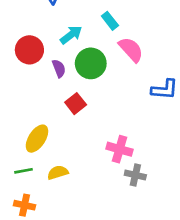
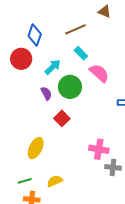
red circle: (29, 50) -> (21, 59), moved
green line: (24, 171) -> (25, 181), moved
yellow semicircle: (58, 173) -> (55, 181), moved

